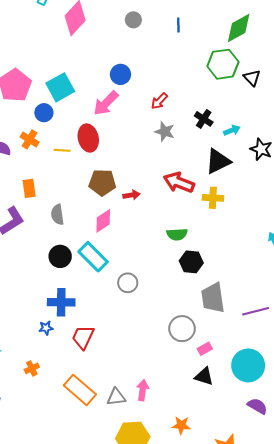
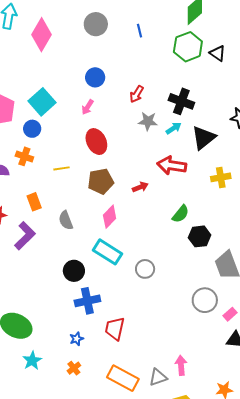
gray circle: (133, 20) -> (96, 24), size x1.5
blue line: (178, 25) -> (139, 31), moved
pink arrow: (106, 103) -> (88, 107), size x0.6
black cross: (204, 119) -> (181, 101), size x1.4
cyan arrow: (232, 130) -> (174, 128), moved
red ellipse: (88, 138) -> (96, 142), moved
yellow line: (62, 150) -> (62, 168), moved
red arrow: (131, 195) -> (140, 187), moved
yellow cross: (213, 198) -> (221, 177), moved
green semicircle: (177, 234) -> (181, 214), turned -36
black circle: (60, 256) -> (74, 271), moved
blue star: (46, 328) -> (77, 339), moved

